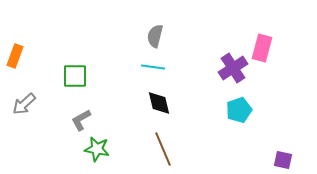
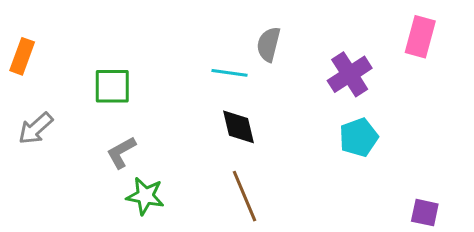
gray semicircle: (155, 36) -> (269, 44), moved
pink rectangle: (262, 48) -> (420, 37), moved

